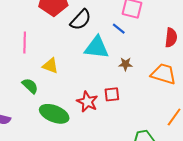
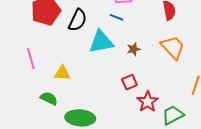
orange trapezoid: (163, 74) -> (173, 47), turned 48
red star: (87, 102) -> (148, 102), moved, turned 30

